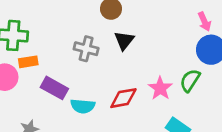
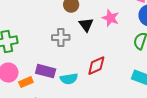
orange rectangle: (28, 62) -> (26, 82), moved
pink star: (160, 88) -> (111, 18), moved

